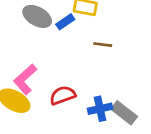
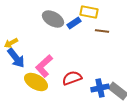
brown line: (103, 45) -> (102, 31), moved

